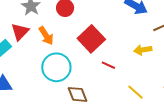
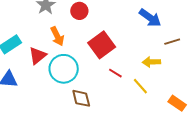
red triangle: (20, 32) -> (38, 56), moved
yellow line: (135, 92) -> (140, 86), moved

